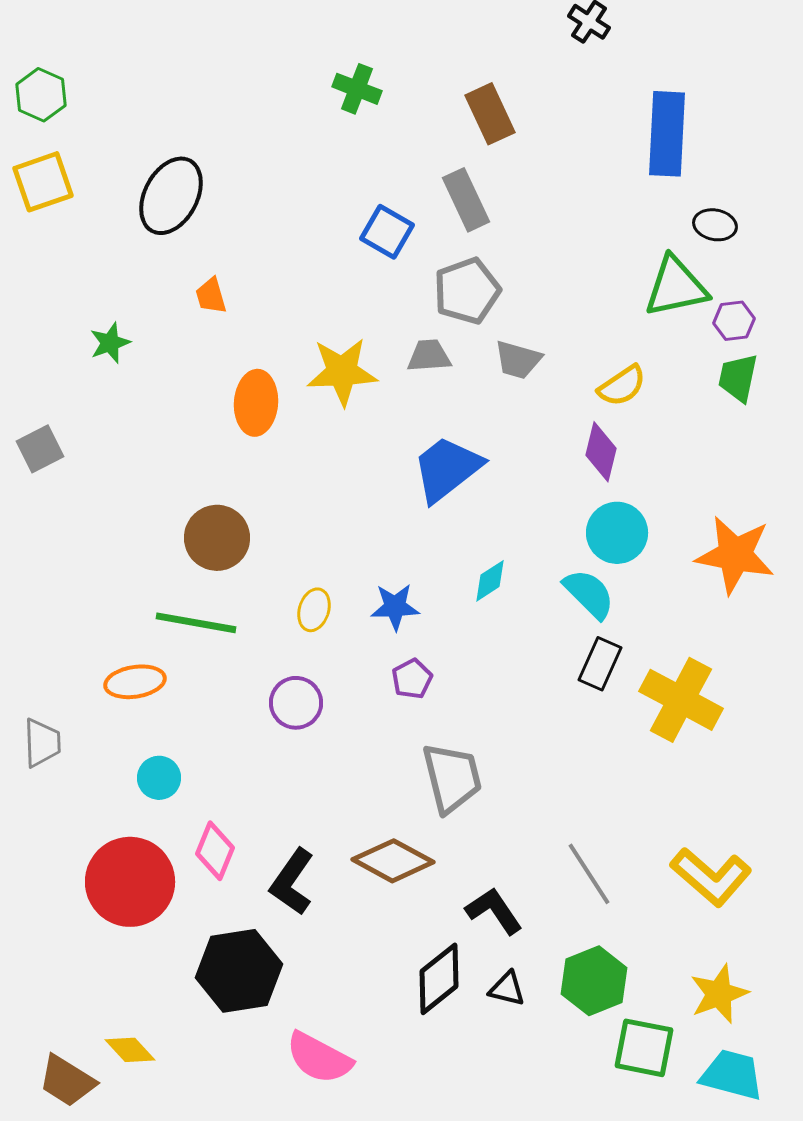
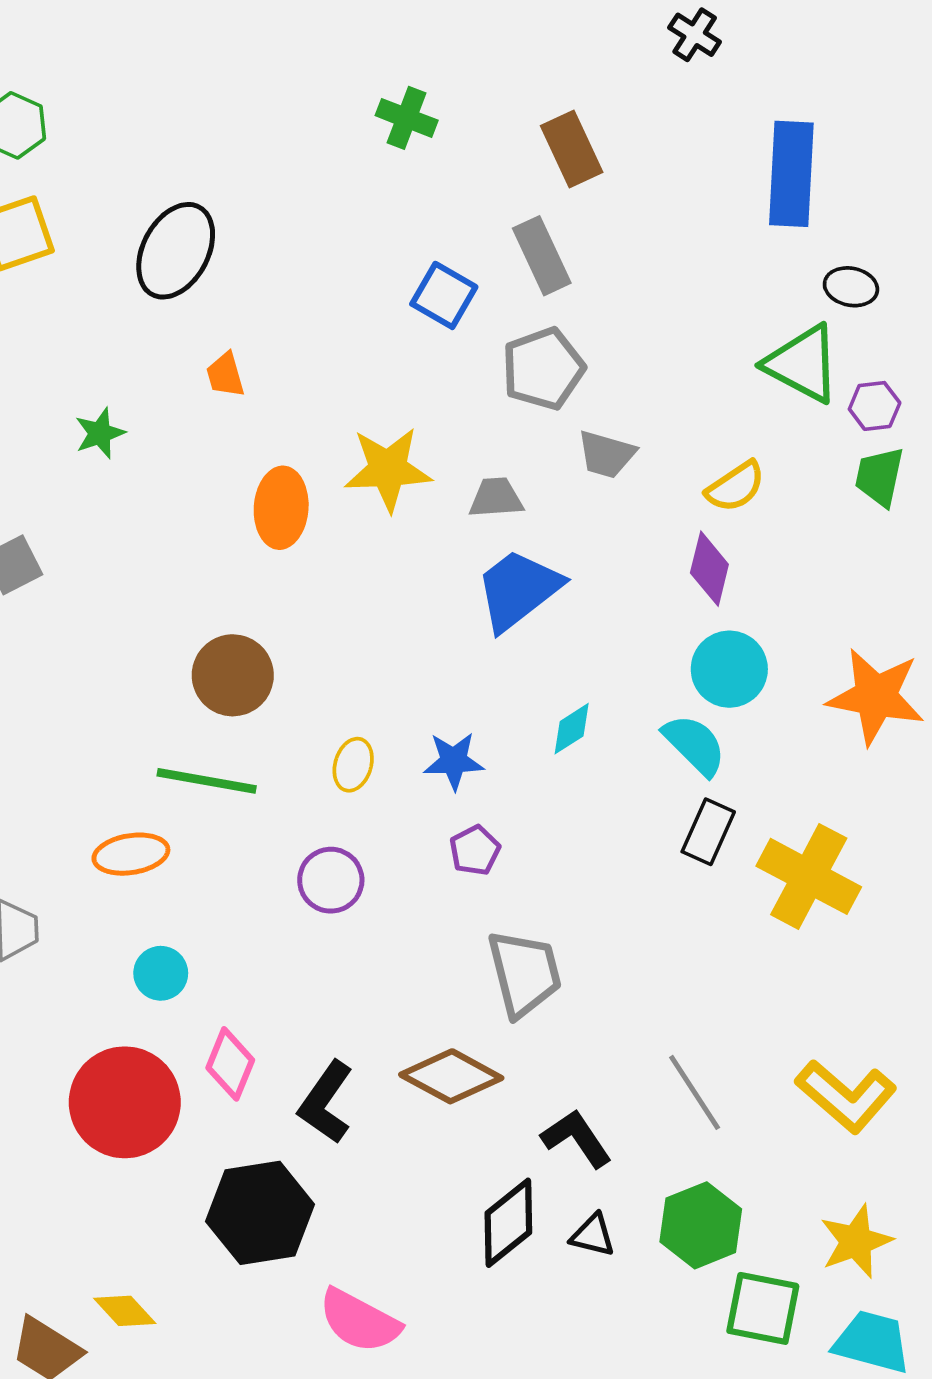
green triangle: (676, 287) -> (803, 364), turned 40
gray trapezoid: (429, 356) -> (496, 498), moved

